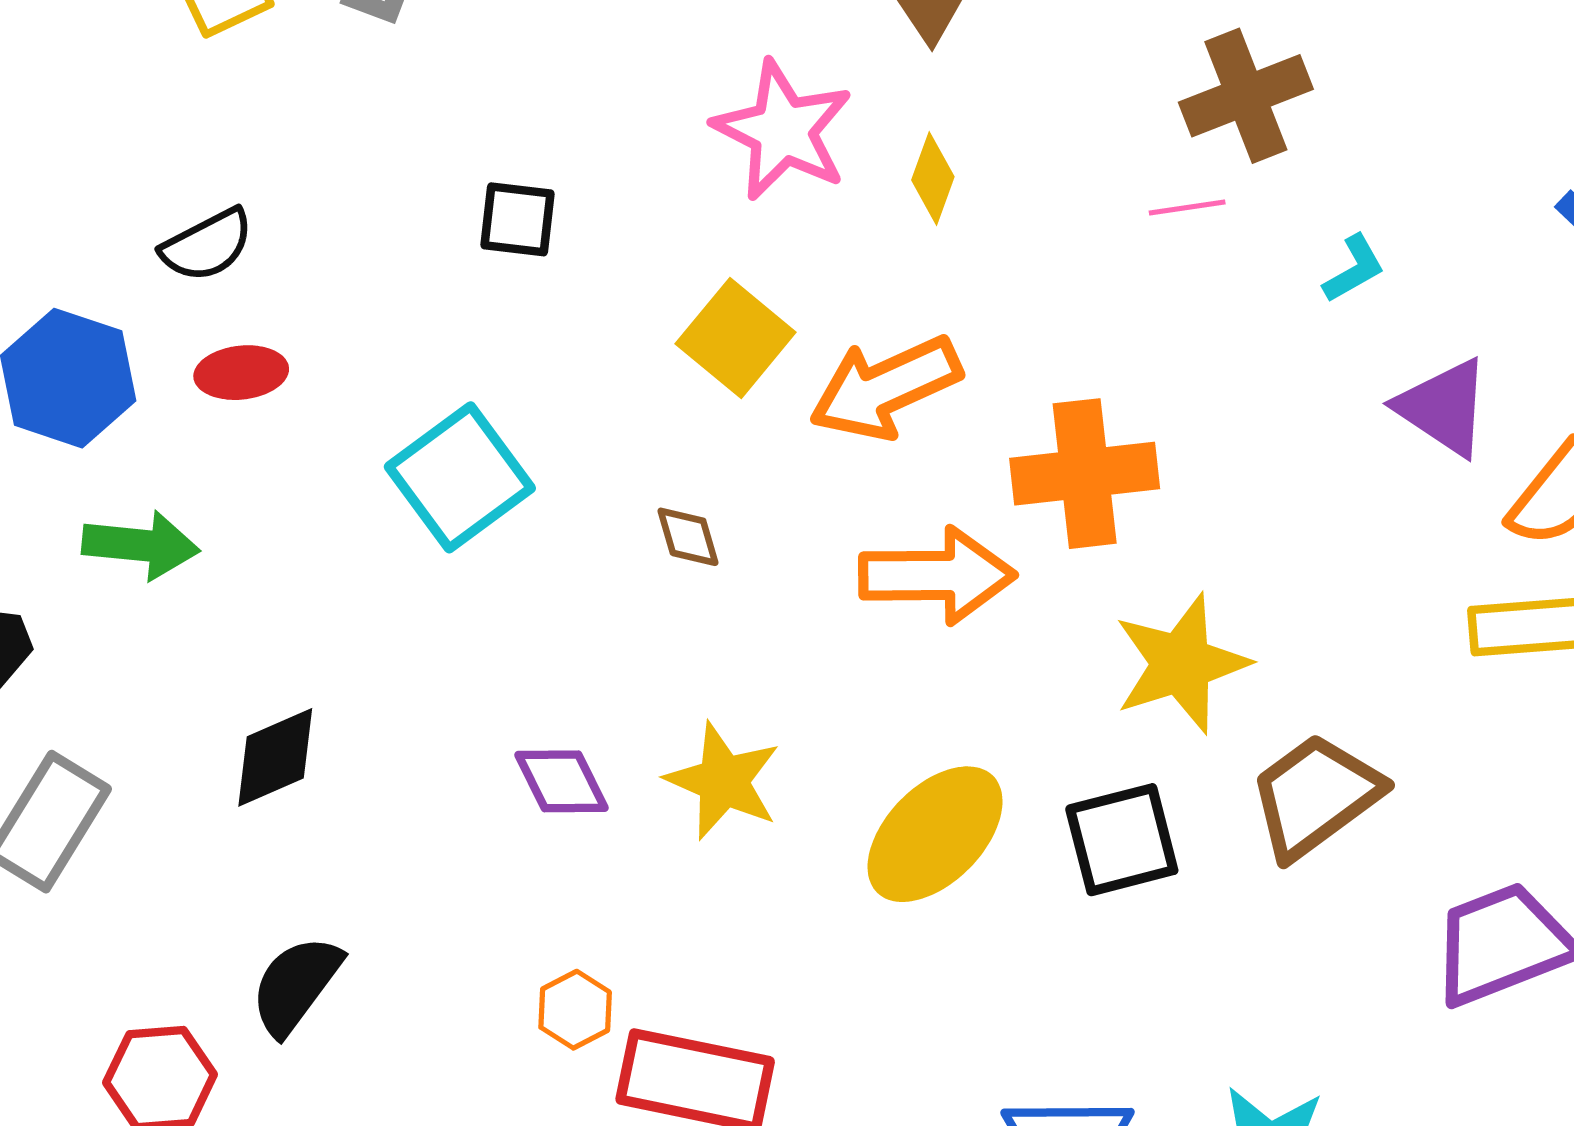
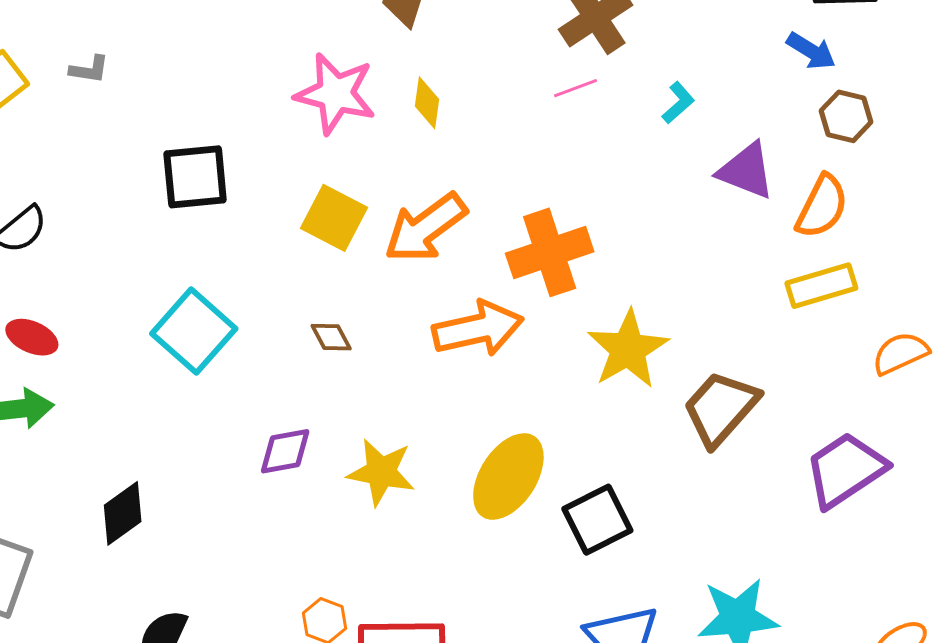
black square: (517, 219) -> (195, 177), size x1.5
red ellipse: (241, 373) -> (32, 337), moved, turned 42
purple diamond: (561, 781) -> (285, 451), moved, turned -62
black square: (1122, 840) -> (597, 520), moved

